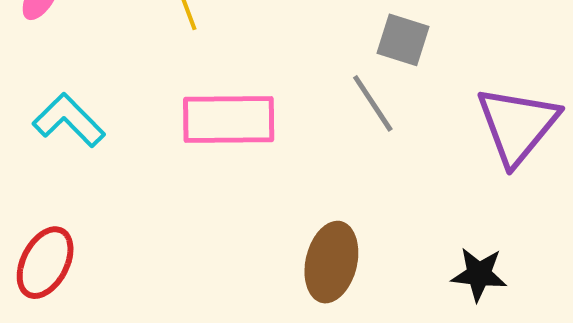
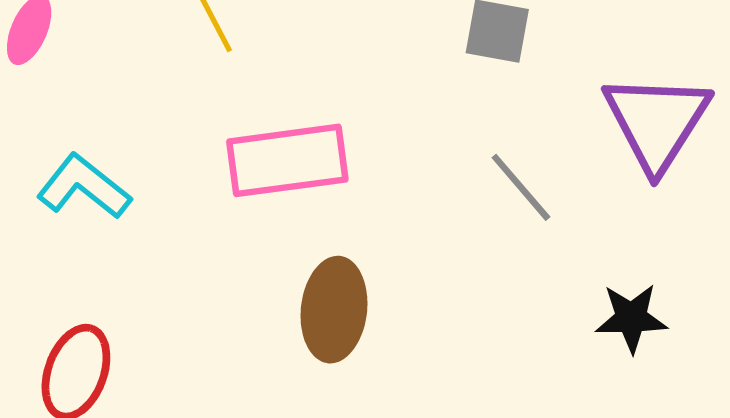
gray line: (373, 103) -> (521, 187), moved
brown ellipse: (331, 262) -> (334, 310), moved

